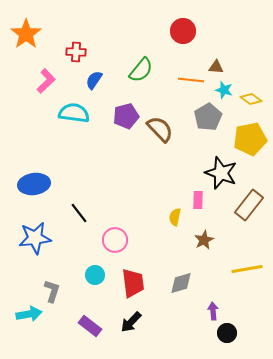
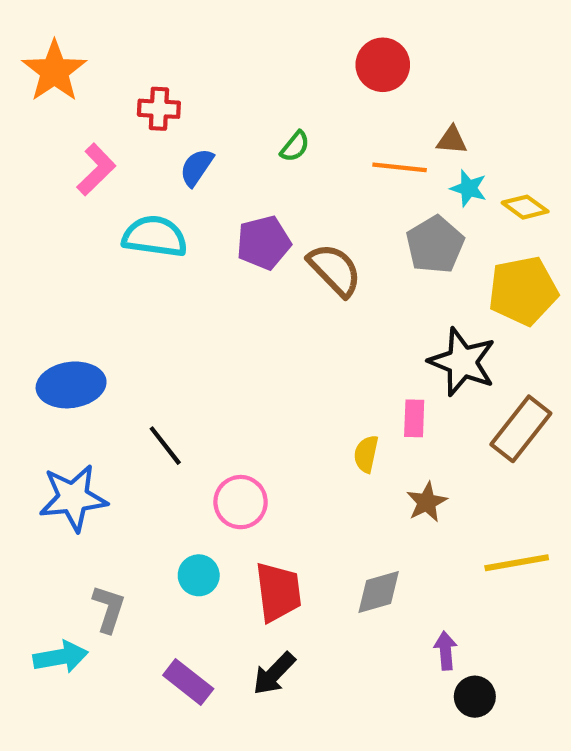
green semicircle: (141, 70) -> (295, 146), size x0.6

